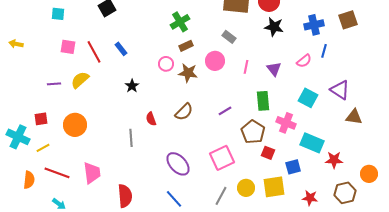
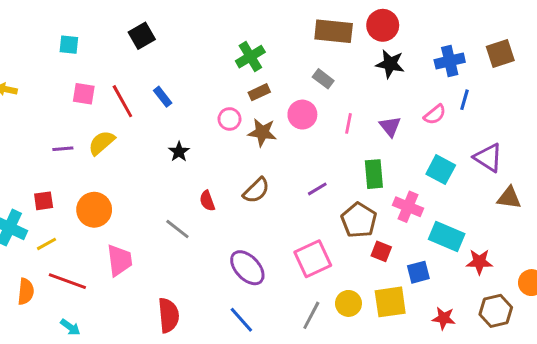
gray line: (131, 138) -> (177, 229), turned -48
pink trapezoid: (92, 173) -> (119, 260), moved

